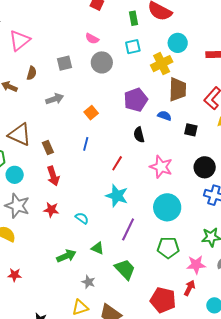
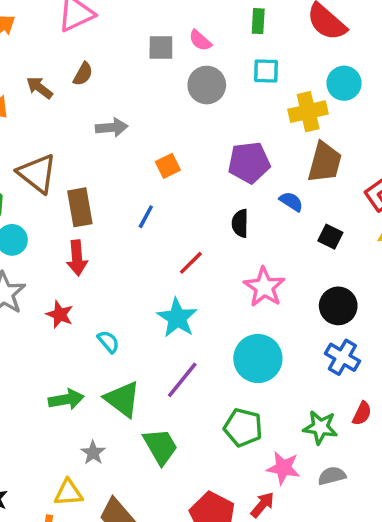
green rectangle: (134, 18) -> (258, 21), moved
gray square: (64, 63) -> (161, 48), moved
brown rectangle: (48, 147) -> (80, 207), size x1.5
green triangle: (98, 248) -> (122, 399), size x1.6

